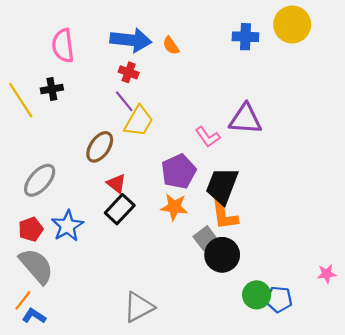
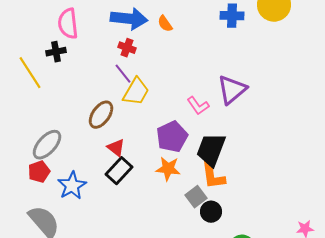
black cross: (52, 89) -> (56, 52), moved
purple triangle: (245, 119) -> (232, 90), turned -44
red pentagon: (31, 229) -> (39, 172), moved
black circle: (222, 255) -> (211, 212), size x0.7

